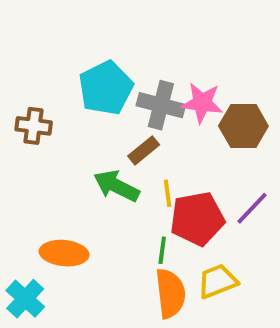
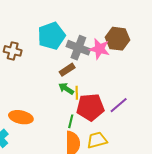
brown hexagon: (243, 126) -> (118, 39), moved
green arrow: (116, 186) -> (66, 89), moved, size x0.7

